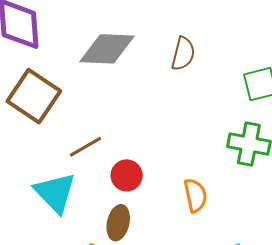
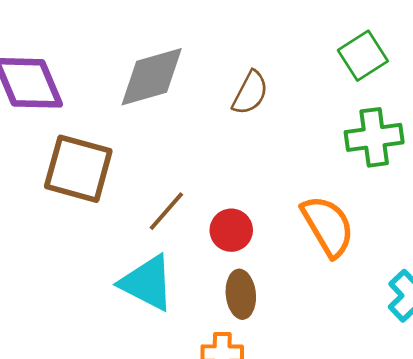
brown semicircle: (183, 54) -> (250, 93), moved, turned 32
orange semicircle: (195, 195) -> (328, 226), size x1.4

